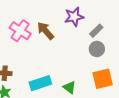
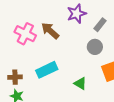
gray circle: (97, 49) -> (95, 47), moved
cyan rectangle: (40, 83) -> (47, 70), moved

